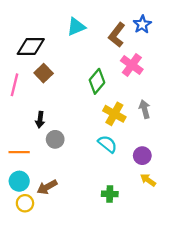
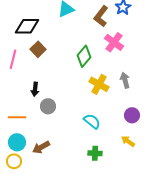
cyan semicircle: (107, 144) -> (92, 121), moved
purple circle: (142, 156) -> (132, 115), moved
yellow circle: (25, 203) -> (14, 161), moved

